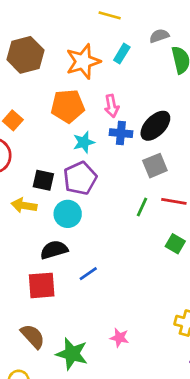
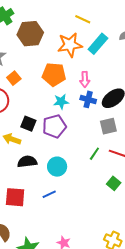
yellow line: (110, 15) -> (83, 19), moved
cyan rectangle: (122, 54) -> (98, 44), size x1.5
cyan circle: (68, 214) -> (57, 167), moved
black semicircle: (54, 250) -> (27, 162), moved

